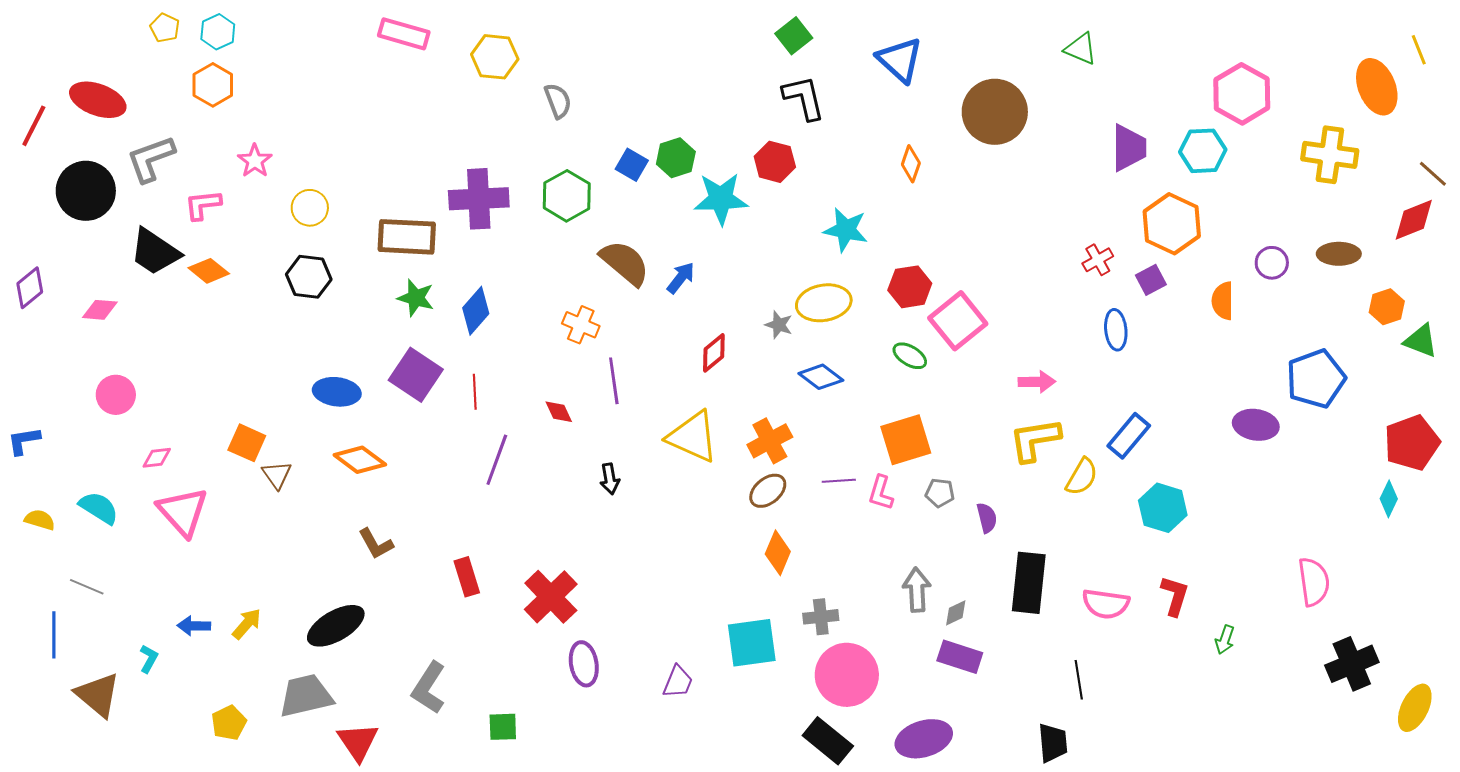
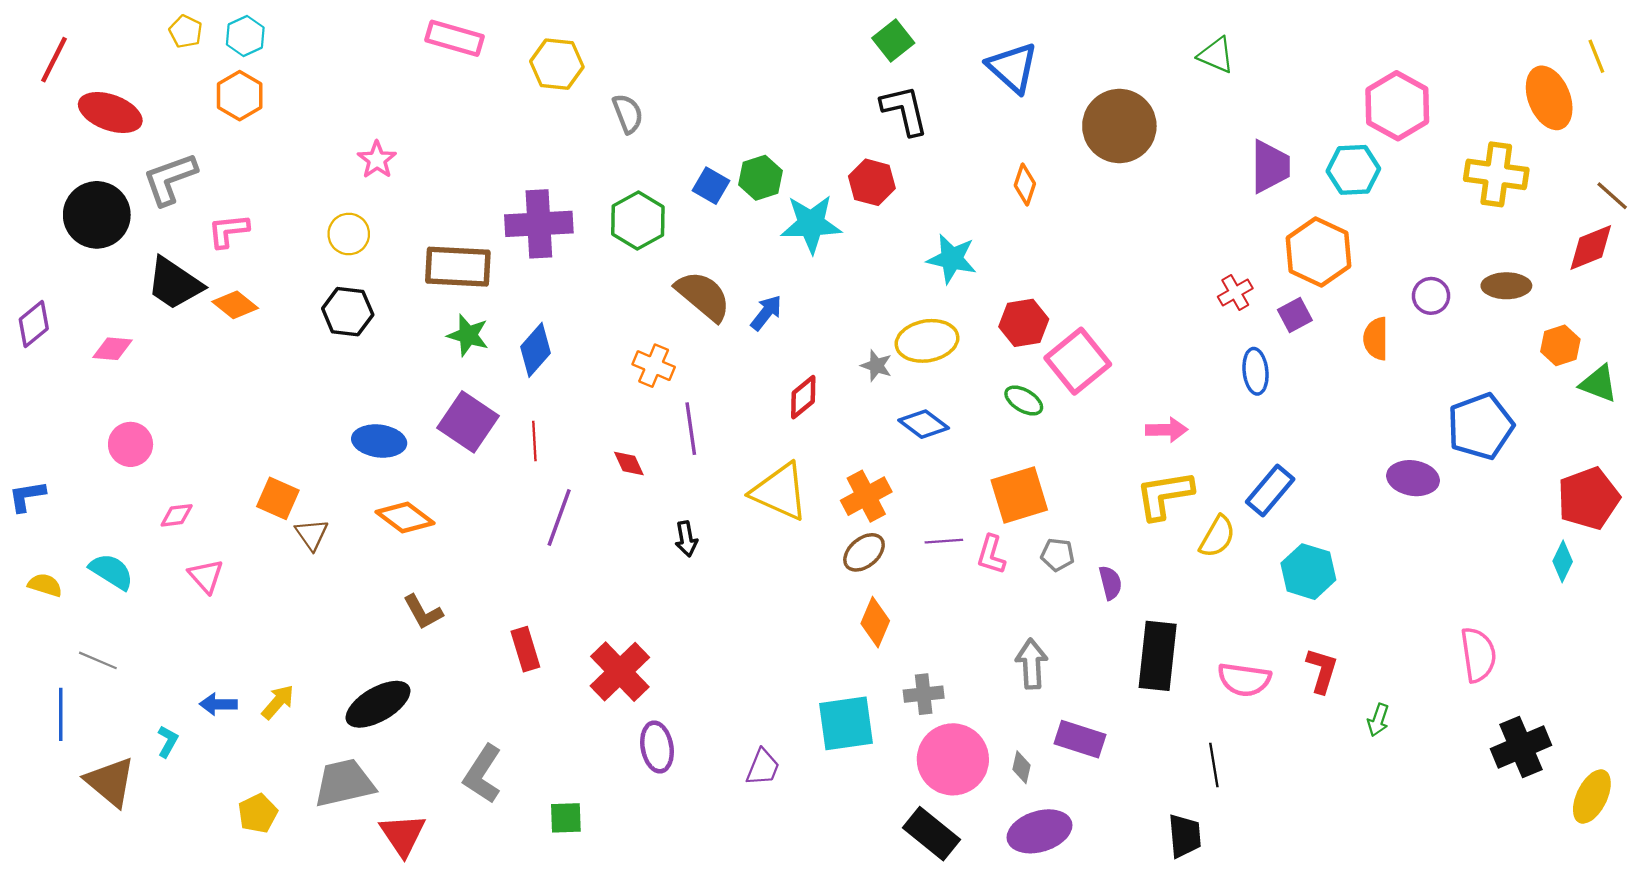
red line: (34, 126) -> (54, 60), moved
pink star: (255, 161) -> (377, 160), moved
pink triangle: (183, 512) -> (206, 576), size x0.6
gray diamond: (956, 613) -> (1022, 767), moved, turned -52

